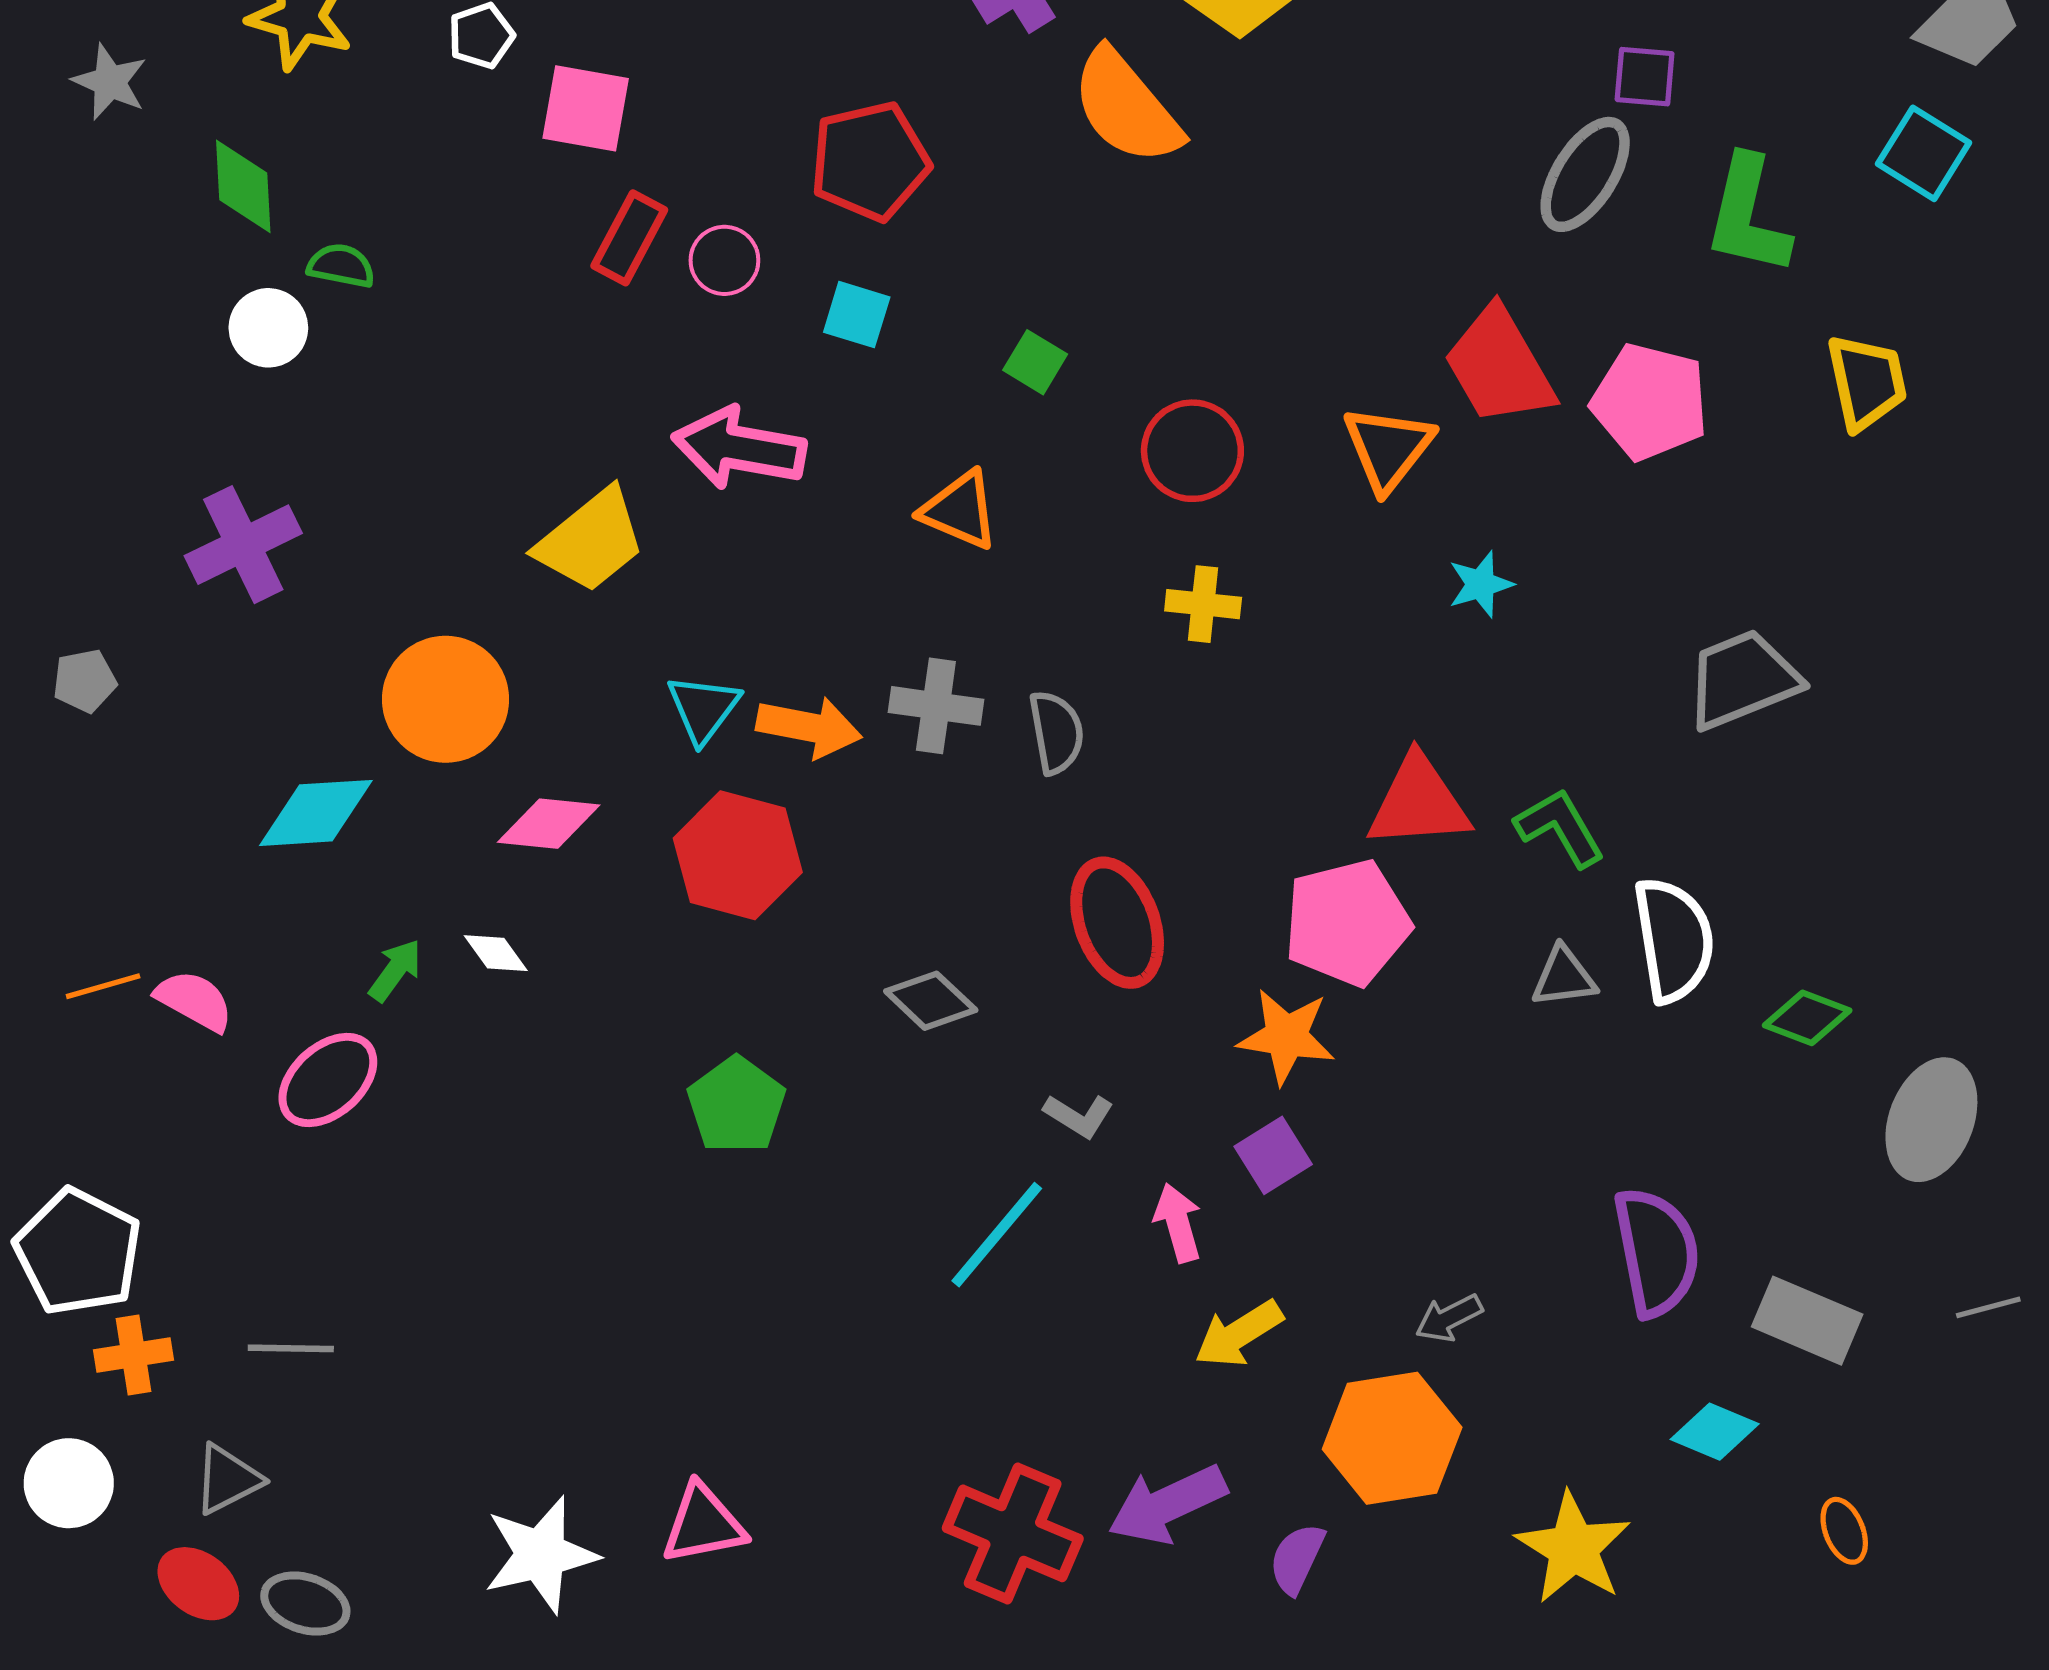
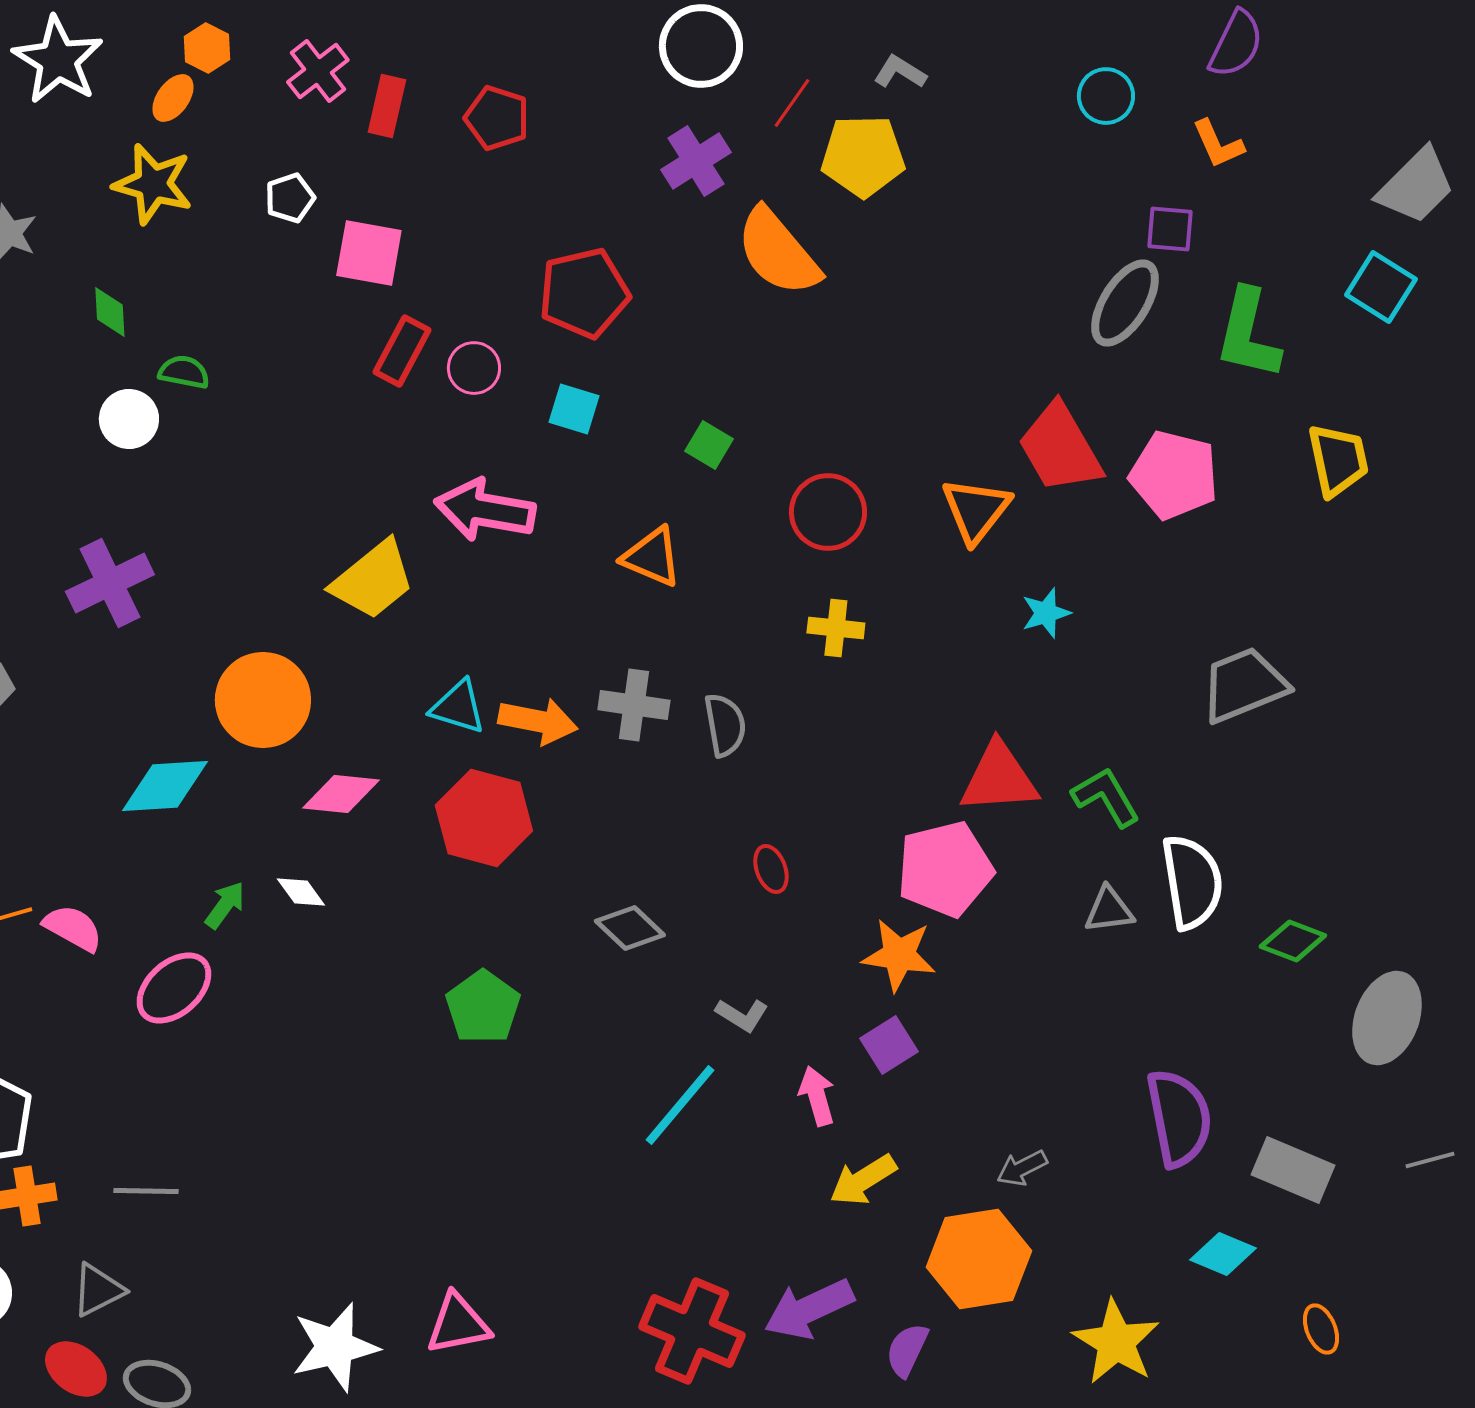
green diamond: (243, 186) -> (110, 312), size x0.7
cyan triangle: (703, 709) -> (458, 707), turned -50
red ellipse: (1117, 923) -> (771, 869), size x0.5

